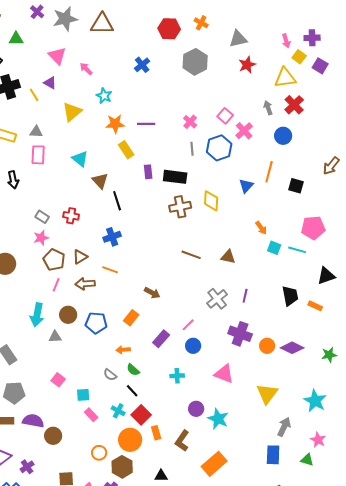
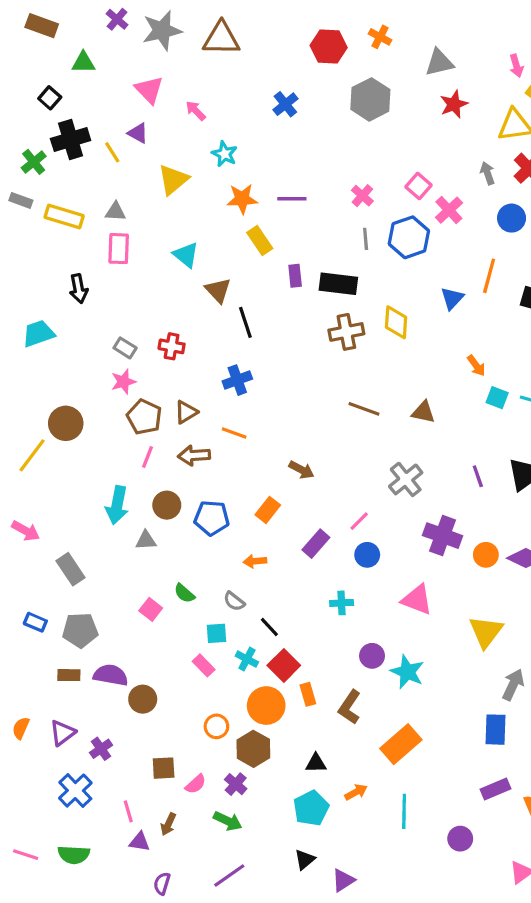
purple line: (245, 296) -> (478, 476), moved, turned -32
green semicircle: (133, 370) -> (184, 593), moved
cyan square: (83, 395) -> (216, 633), moved

